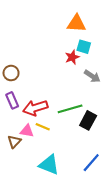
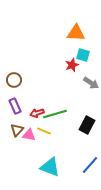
red arrow: (35, 108) -> (37, 113), size x0.6
green line: (70, 109) -> (55, 114), moved
brown triangle: (14, 142) -> (17, 130), moved

